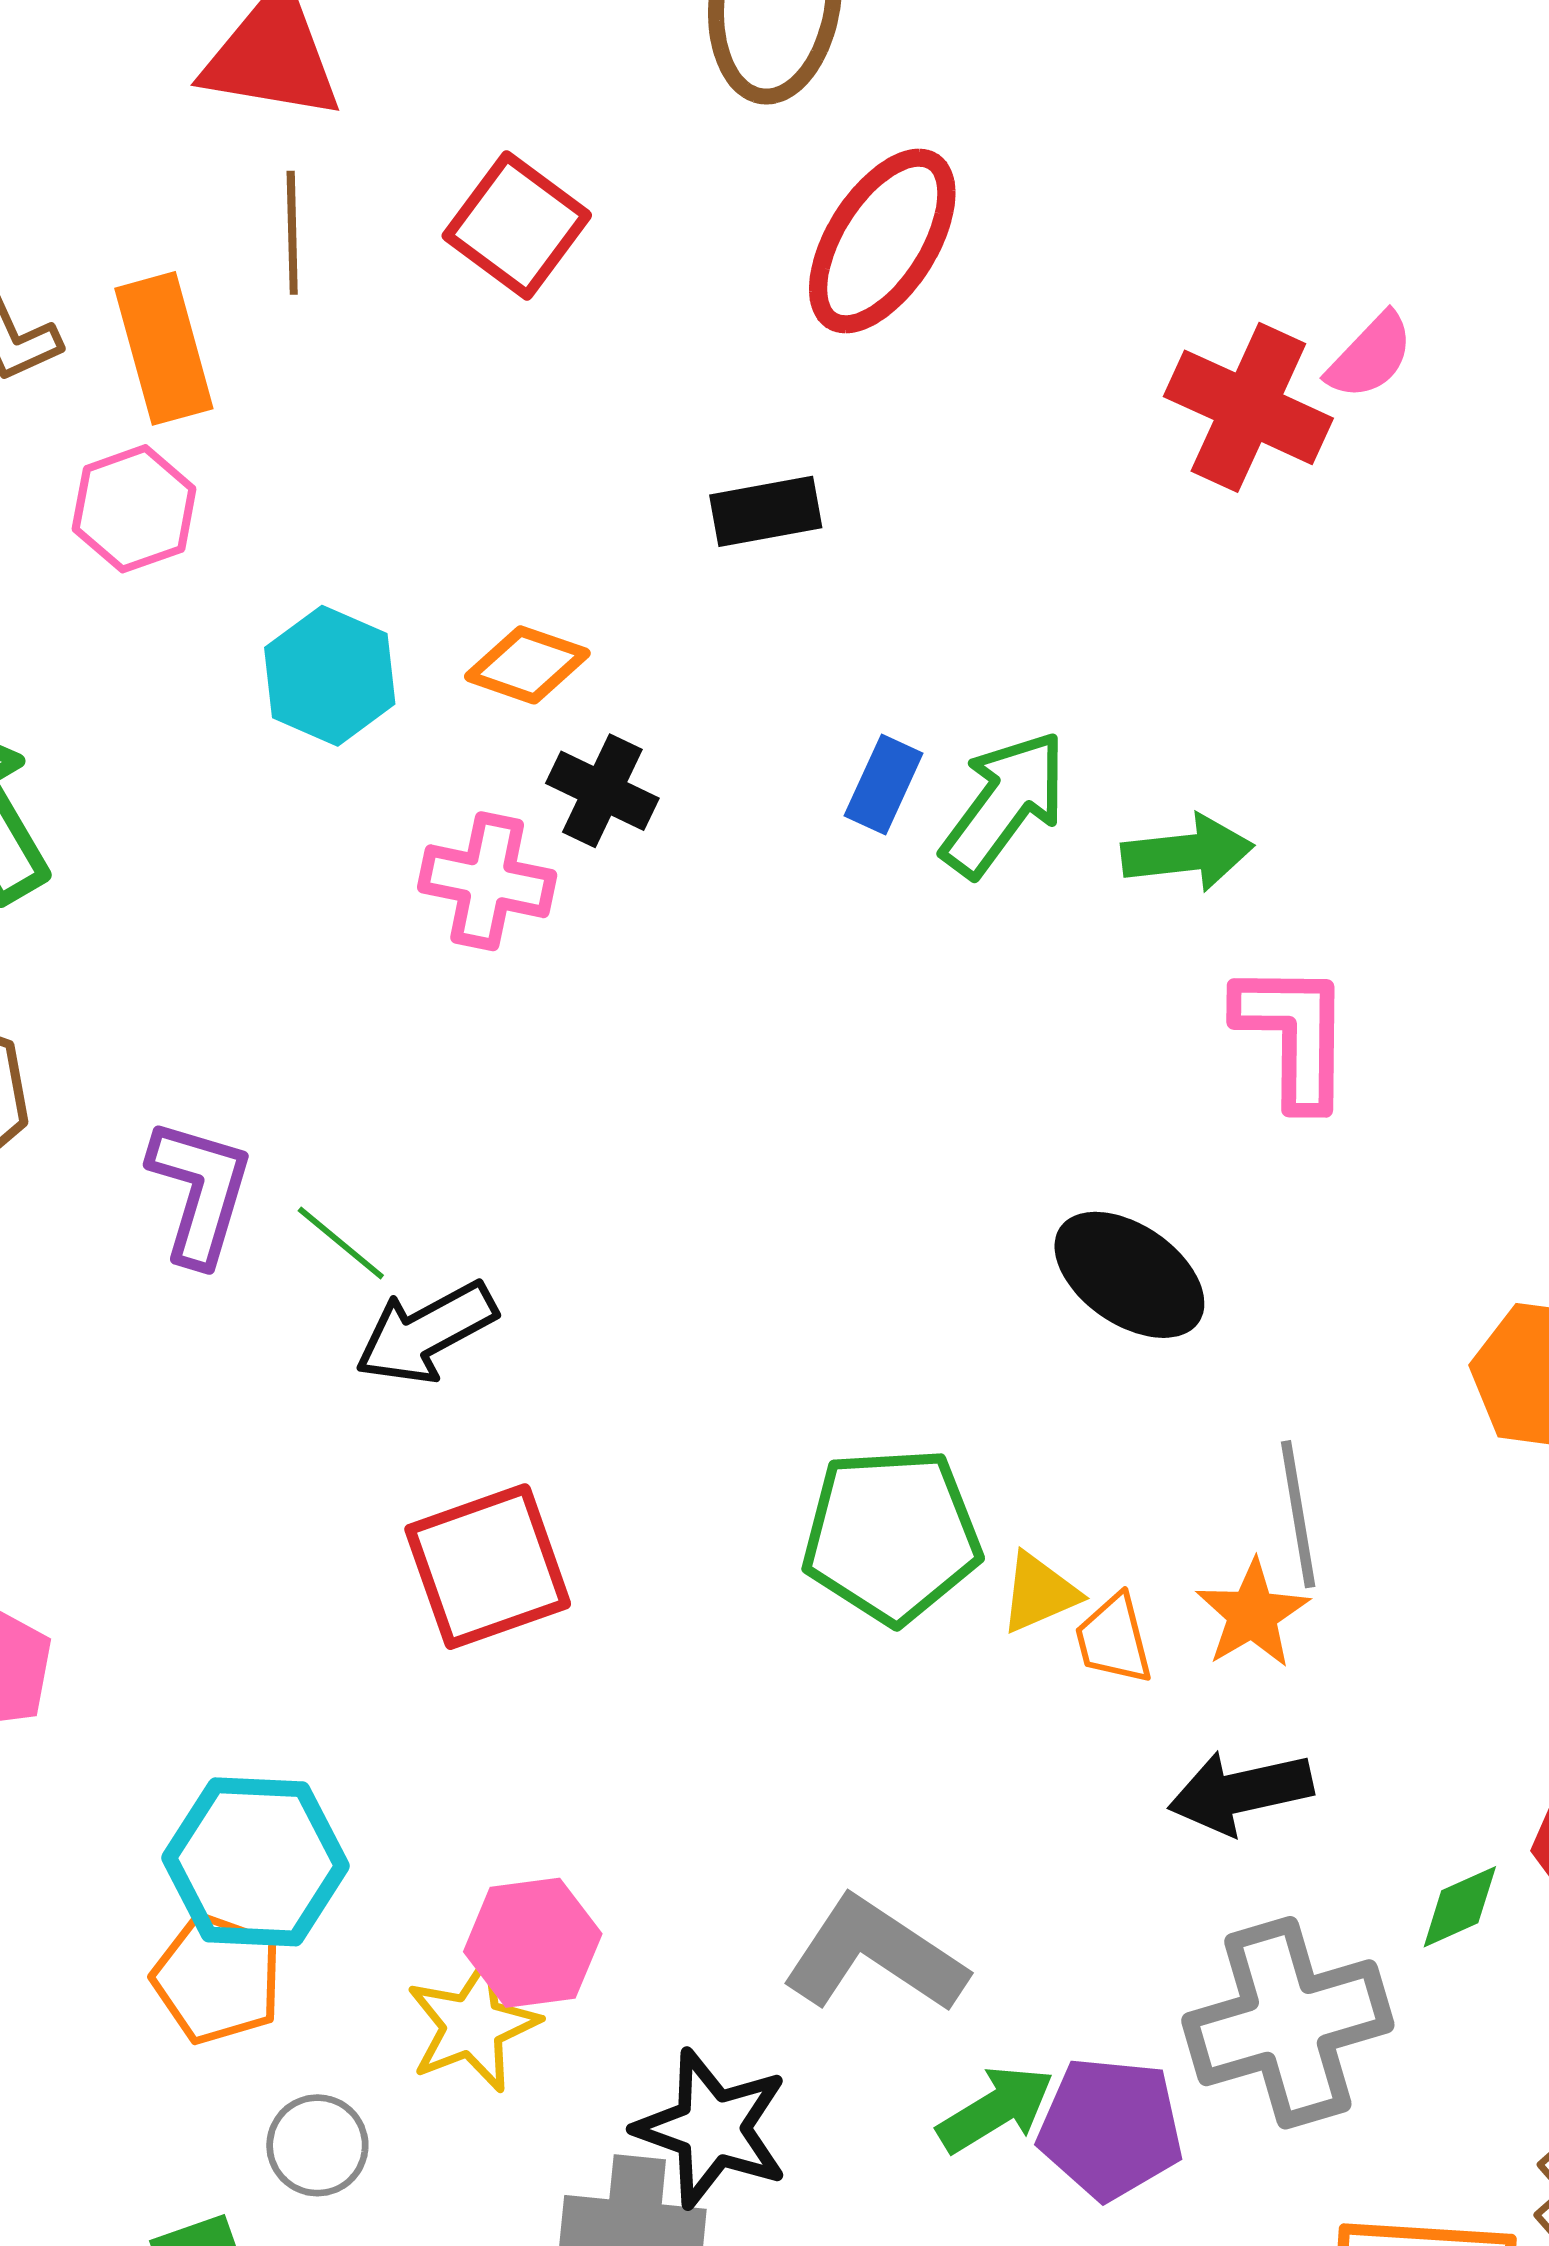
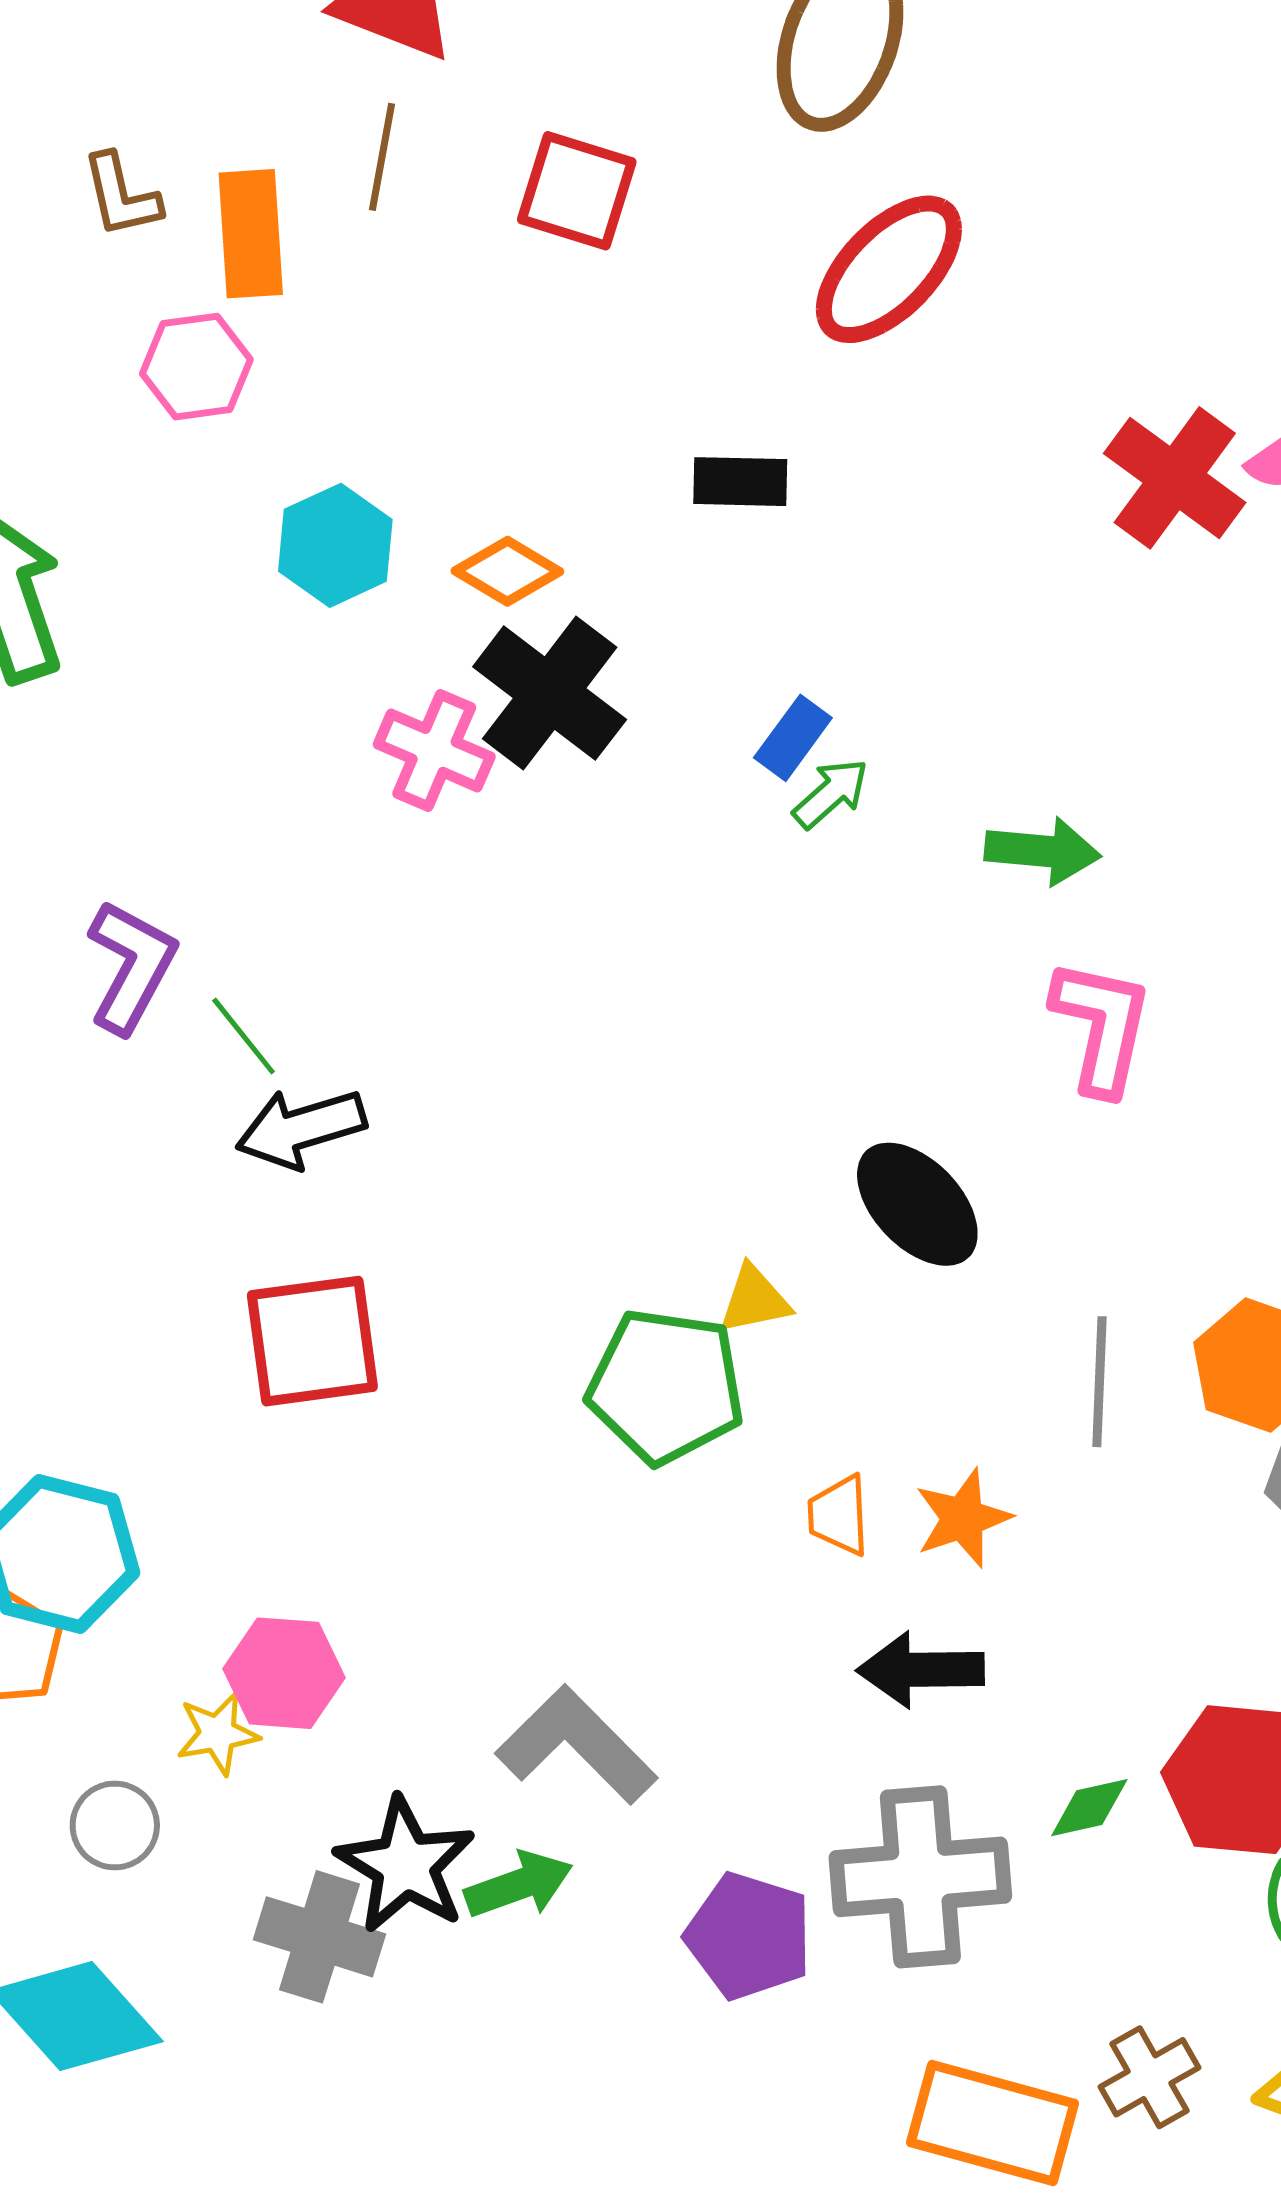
red square: (517, 225) -> (577, 191), turned -31
black cross: (602, 791) -> (550, 693), size x1.6
green arrow: (1004, 804) -> (831, 793), moved, size x0.6
gray line: (1298, 1514) -> (1099, 1382), moved
yellow triangle: (1039, 1593) -> (754, 1300), moved
yellow star: (473, 2025) -> (218, 1734), size x0.7
green arrow: (996, 2109) -> (519, 1885), moved
gray circle: (317, 2145) -> (115, 1826), moved

